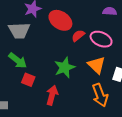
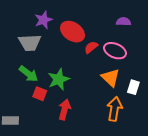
green star: (65, 67) -> (59, 79), moved
orange arrow: (100, 95) -> (114, 109), turned -150

